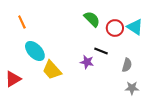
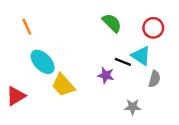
cyan triangle: (135, 27) -> (141, 56), moved
red circle: (115, 28) -> (153, 28), moved
gray star: (132, 88) -> (133, 107), moved

